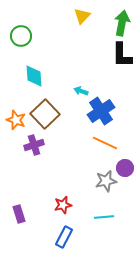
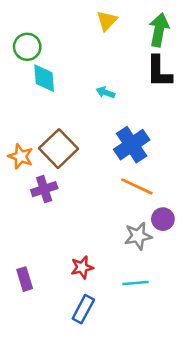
cyan diamond: (34, 76) -> (44, 78), moved
cyan arrow: (81, 91) -> (106, 92), moved

